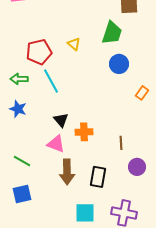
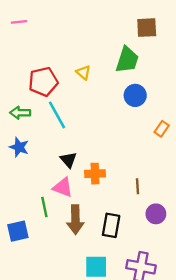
green line: (22, 161) -> (44, 207), moved, turned 48
blue square: (22, 194) -> (18, 231), moved

